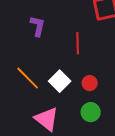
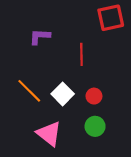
purple L-shape: (38, 26) -> (40, 37), turned -100

